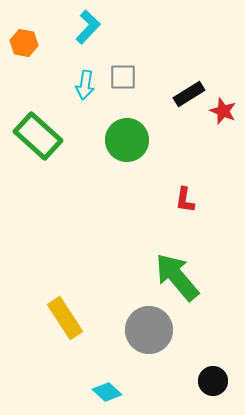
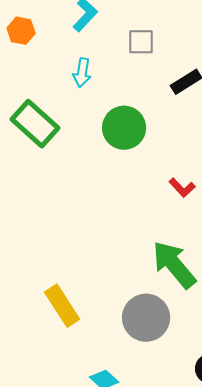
gray square: (123, 77) -> (141, 42), moved
red L-shape: (185, 200) -> (182, 188), turned -52

